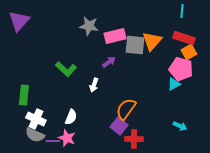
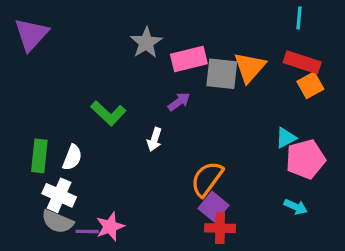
gray star: (89, 26) -> (146, 43), turned 30
pink pentagon: (181, 69) -> (305, 159), moved, turned -30
white semicircle: (71, 117) -> (72, 158), moved
purple square: (119, 126) -> (213, 207), moved
pink star: (67, 138) -> (110, 227), turned 30

